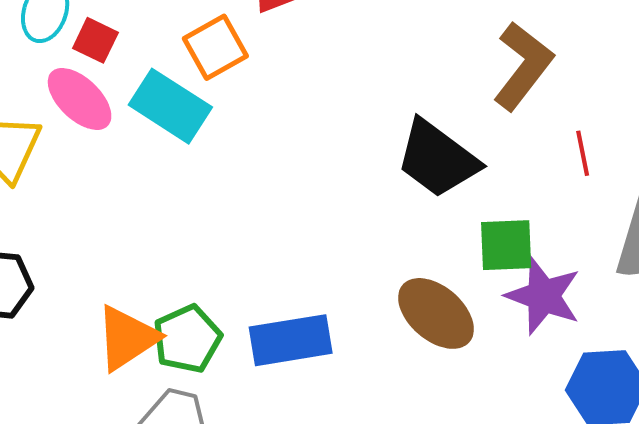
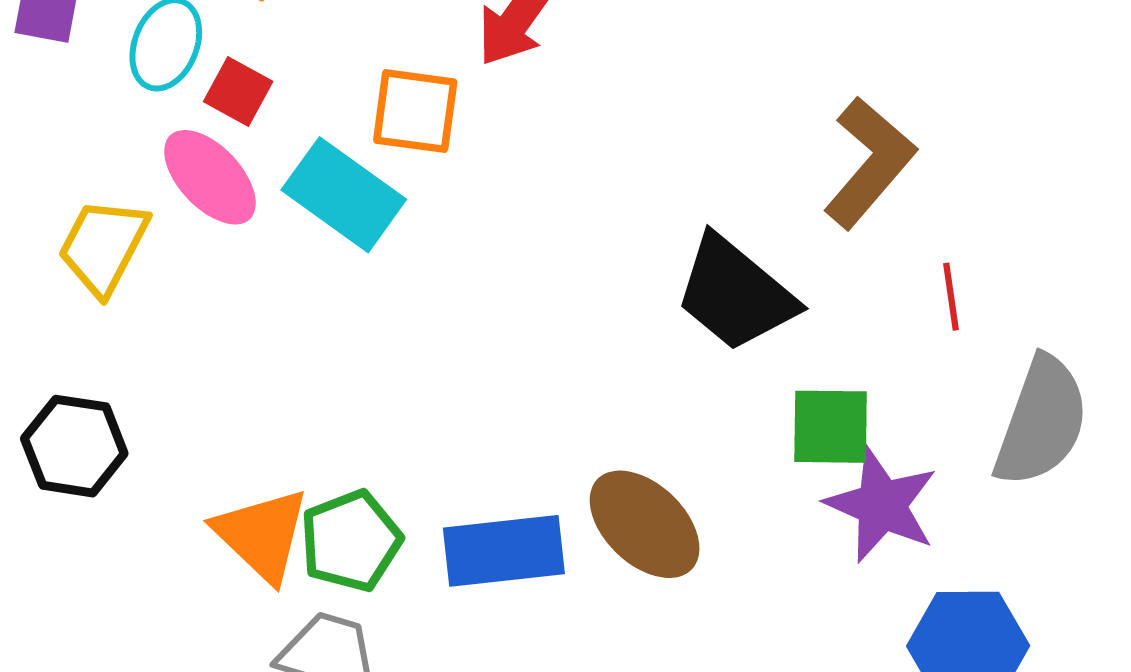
orange square: (215, 47) -> (415, 111), turned 34
brown ellipse: (436, 313) -> (645, 524), moved
orange triangle: (127, 338) -> (262, 535), turned -46

